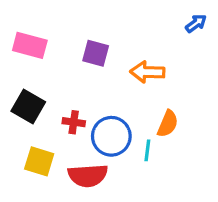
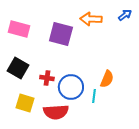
purple square: (96, 53) -> (61, 34), size x1.4
orange arrow: (147, 72) -> (91, 19), moved

